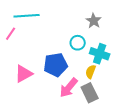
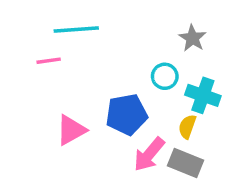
pink line: (11, 34) -> (49, 61), turned 48
gray rectangle: (90, 93) -> (186, 163), turned -42

